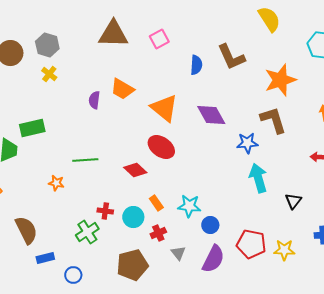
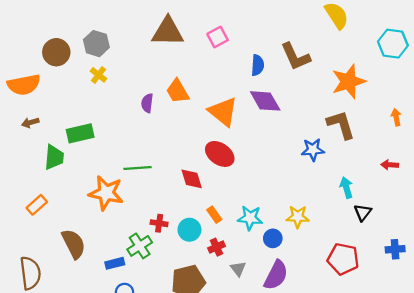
orange trapezoid: (122, 89) -> (178, 91), turned 30
purple diamond: (211, 115) -> (265, 101), moved
red diamond: (135, 170) -> (192, 179), turned 30
cyan arrow: (258, 178) -> (346, 188), moved, size x0.7
orange star: (56, 183) -> (106, 193), size x2.0
red pentagon: (251, 244) -> (343, 259), moved
yellow star: (284, 250) -> (298, 217), moved
blue rectangle: (45, 258) -> (115, 263), moved

